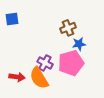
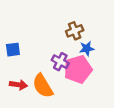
blue square: (12, 19) -> (13, 50), moved
purple cross: (45, 63) -> (60, 62), moved

